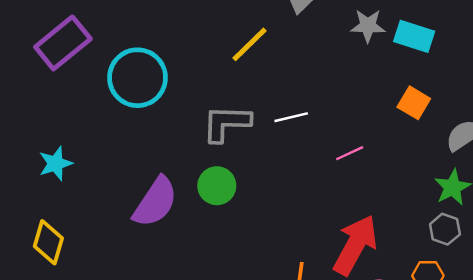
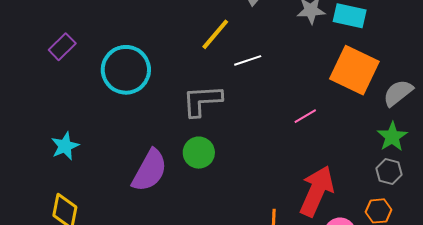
purple rectangle: (63, 43) -> (62, 47), size x0.6
orange square: (414, 103) -> (354, 70), size x1.8
white line: (291, 117) -> (248, 60), moved

